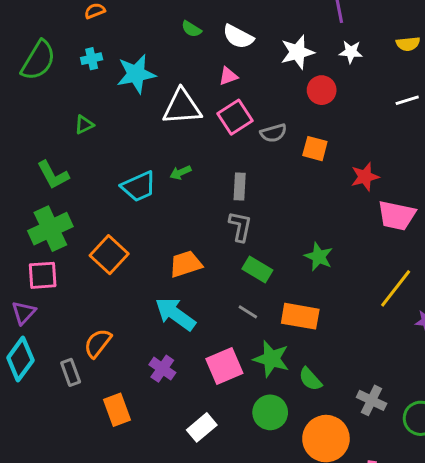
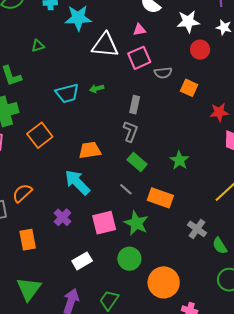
green semicircle: (310, 379) -> (220, 246), moved
gray cross: (372, 400) -> (197, 229), moved

